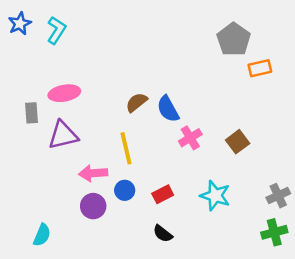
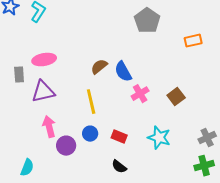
gray pentagon: (234, 39) -> (147, 21), moved
pink arrow: (93, 173) -> (49, 127), moved, turned 80
red rectangle: (163, 194) -> (119, 137), turned 49

